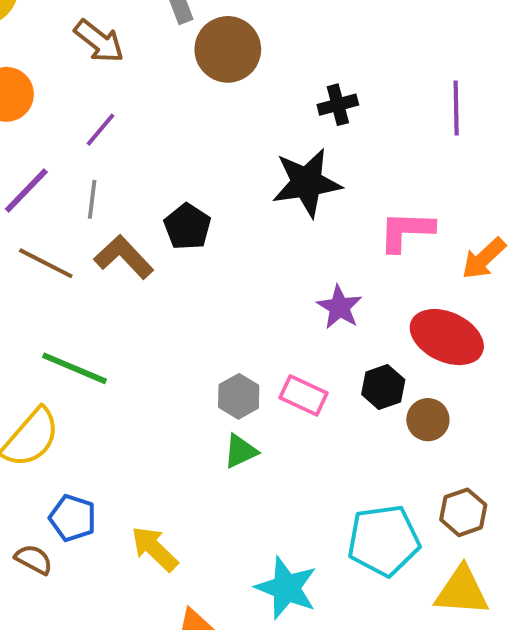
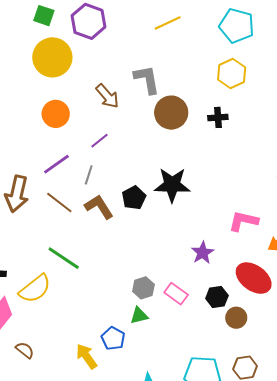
black cross: (338, 105) -> (218, 117), moved
black star: (307, 183) -> (172, 185), moved
blue pentagon: (73, 518) -> (113, 338), moved

